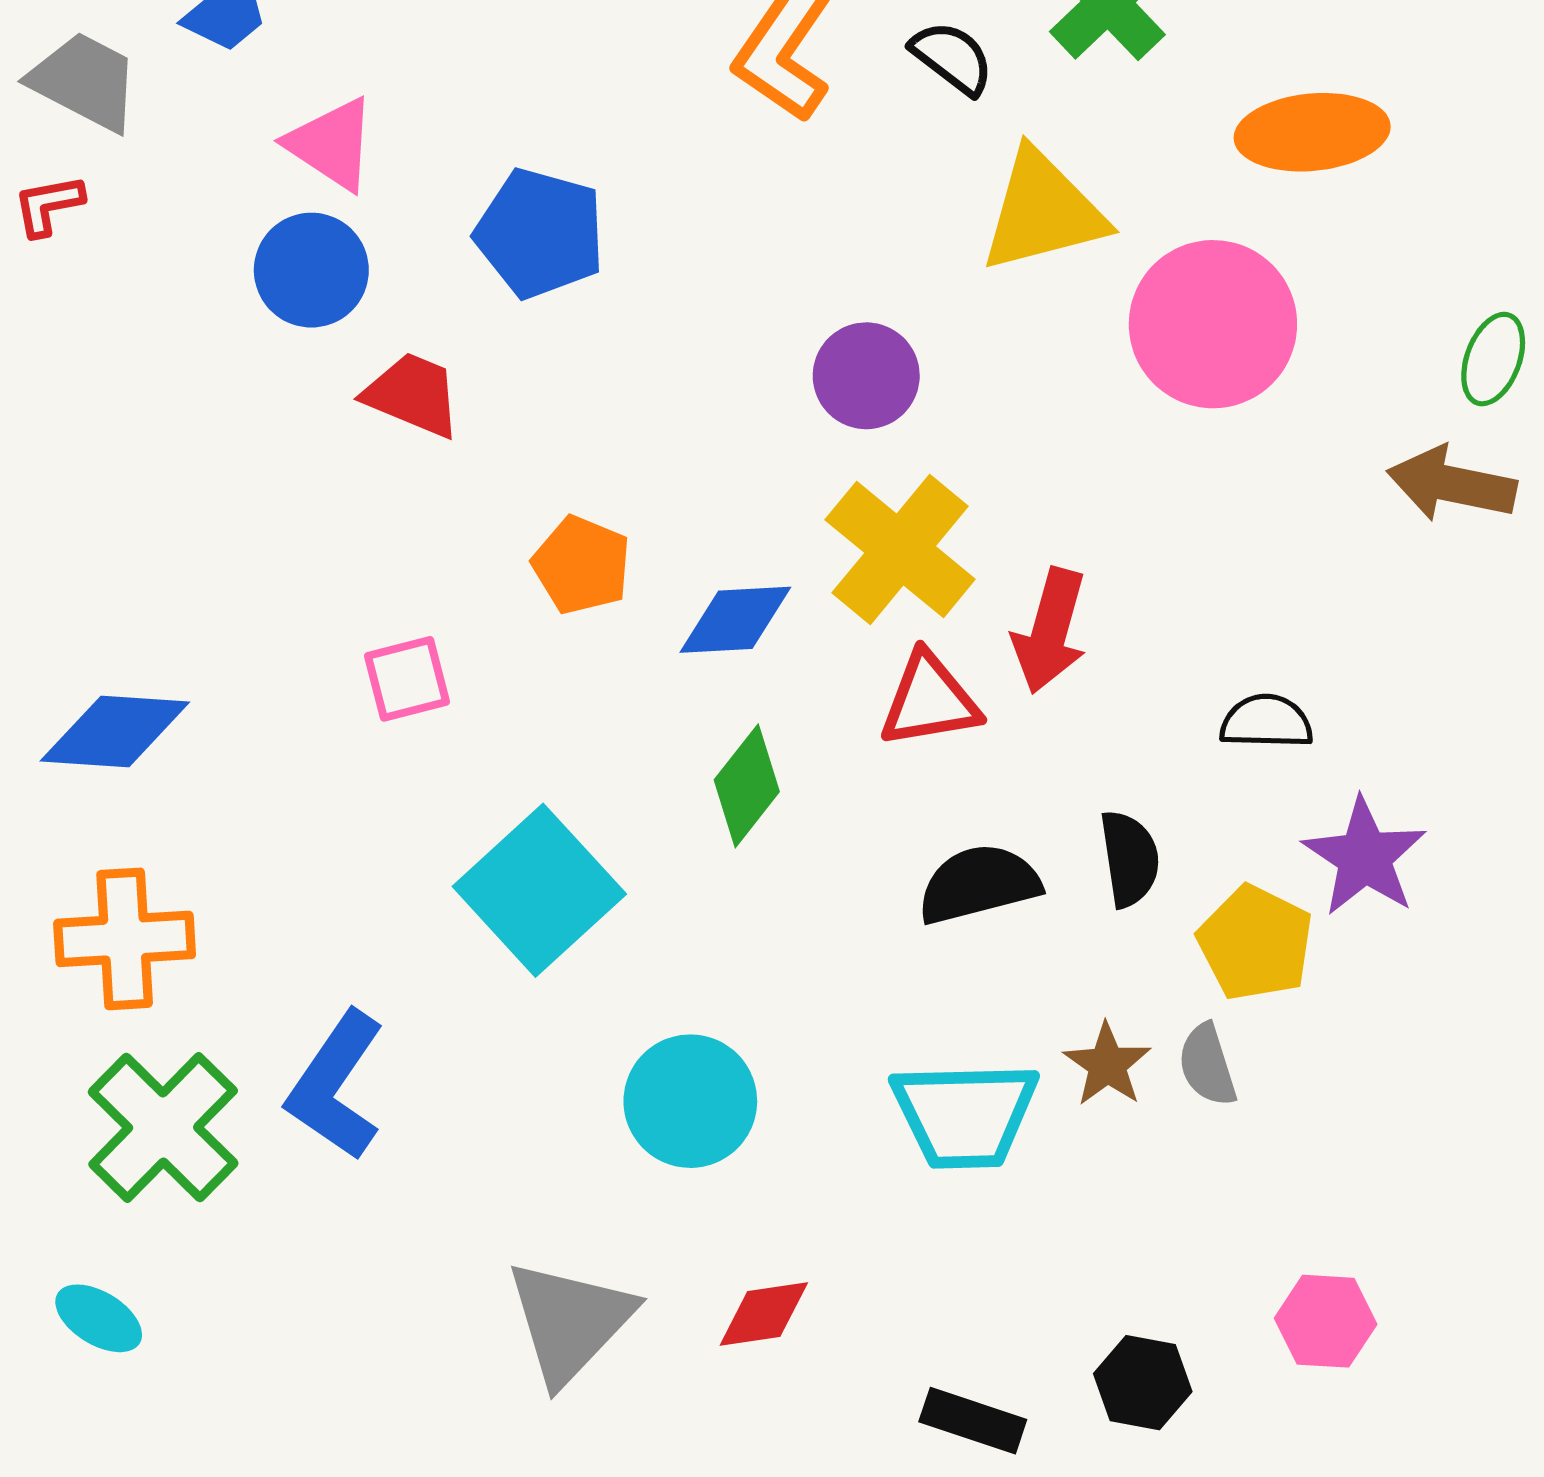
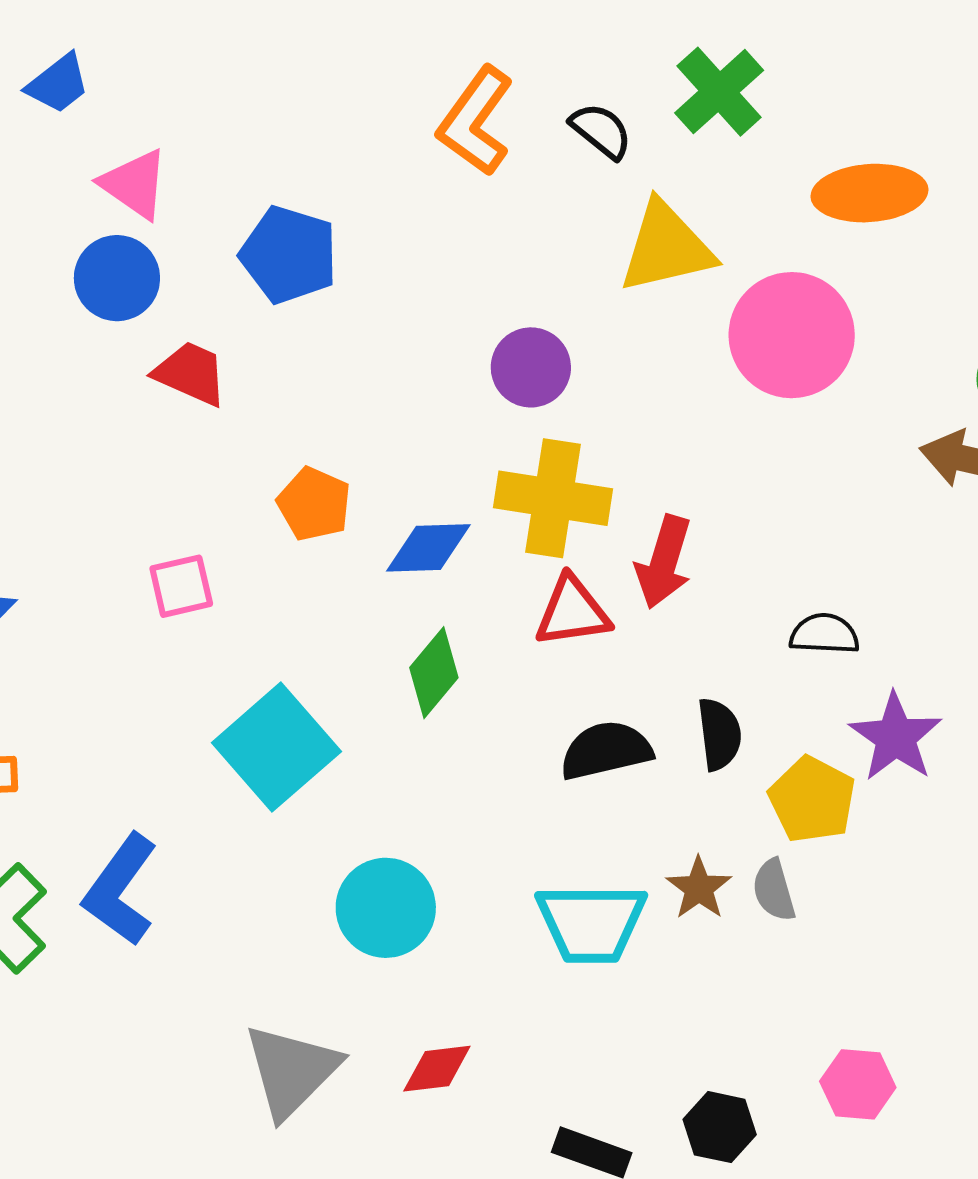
yellow cross: (900, 550) -> (553, 498), turned -32

